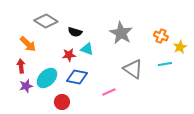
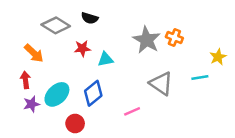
black semicircle: (75, 32) -> (90, 18), moved
orange cross: (161, 36) -> (174, 38), moved
cyan triangle: (87, 49) -> (105, 59), turned -32
red star: (69, 55) -> (82, 48), moved
blue diamond: (77, 77) -> (93, 93), turned -50

